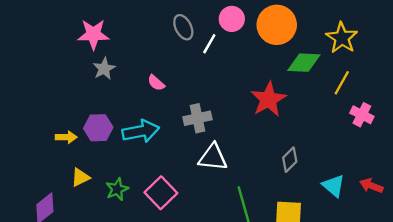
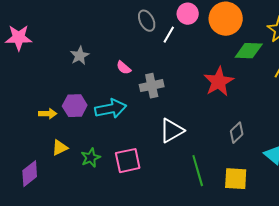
pink star: (93, 34) -> (19, 38), moved
gray cross: (197, 118) -> (152, 86), moved
white triangle: (213, 157) -> (172, 131), turned -36
pink square: (161, 193) -> (128, 161), turned 32

